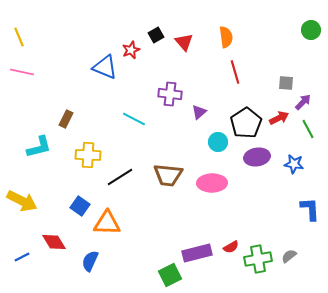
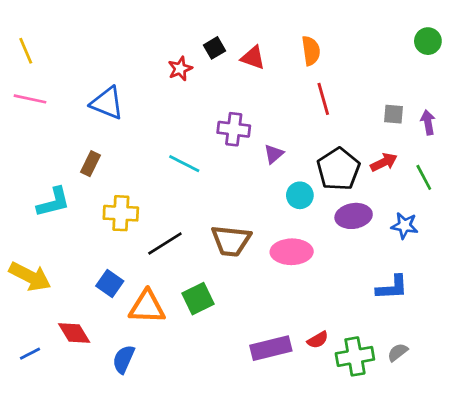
red triangle: (184, 42) -> (253, 58), turned -30
blue triangle: (105, 67) -> (107, 103), moved
purple arrow: (303, 102) -> (428, 122), moved, turned -54
blue L-shape: (310, 209) -> (392, 288), moved, turned 90
green square: (170, 275) -> (198, 299), moved

